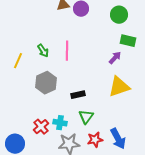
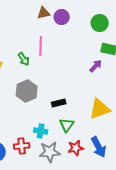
pink line: (67, 51) -> (41, 46), moved
yellow triangle: (119, 87) -> (100, 109), moved
red cross: (41, 127) -> (22, 146), moved, turned 35

